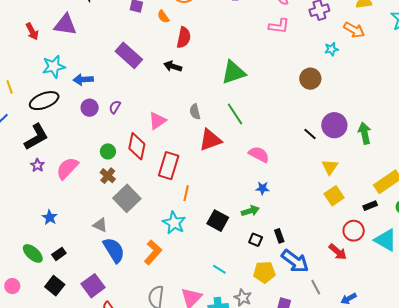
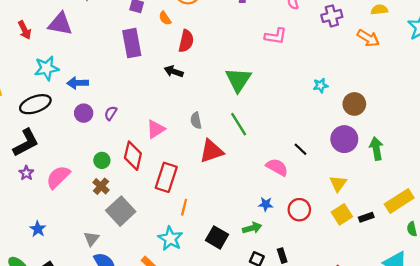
pink L-shape: (279, 26) -> (276, 36), moved
cyan star: (331, 49) -> (321, 86), moved
purple rectangle: (129, 55) -> (132, 43), moved, turned 36
green triangle: (233, 72) -> (238, 80), turned -40
brown circle: (310, 79) -> (354, 104), moved
black line: (310, 134) -> (300, 149), moved
pink semicircle: (259, 154) -> (277, 167), moved
black rectangle: (370, 206) -> (366, 217), moved
gray triangle: (100, 225) -> (91, 239), turned 42
red circle: (354, 231) -> (299, 210), moved

